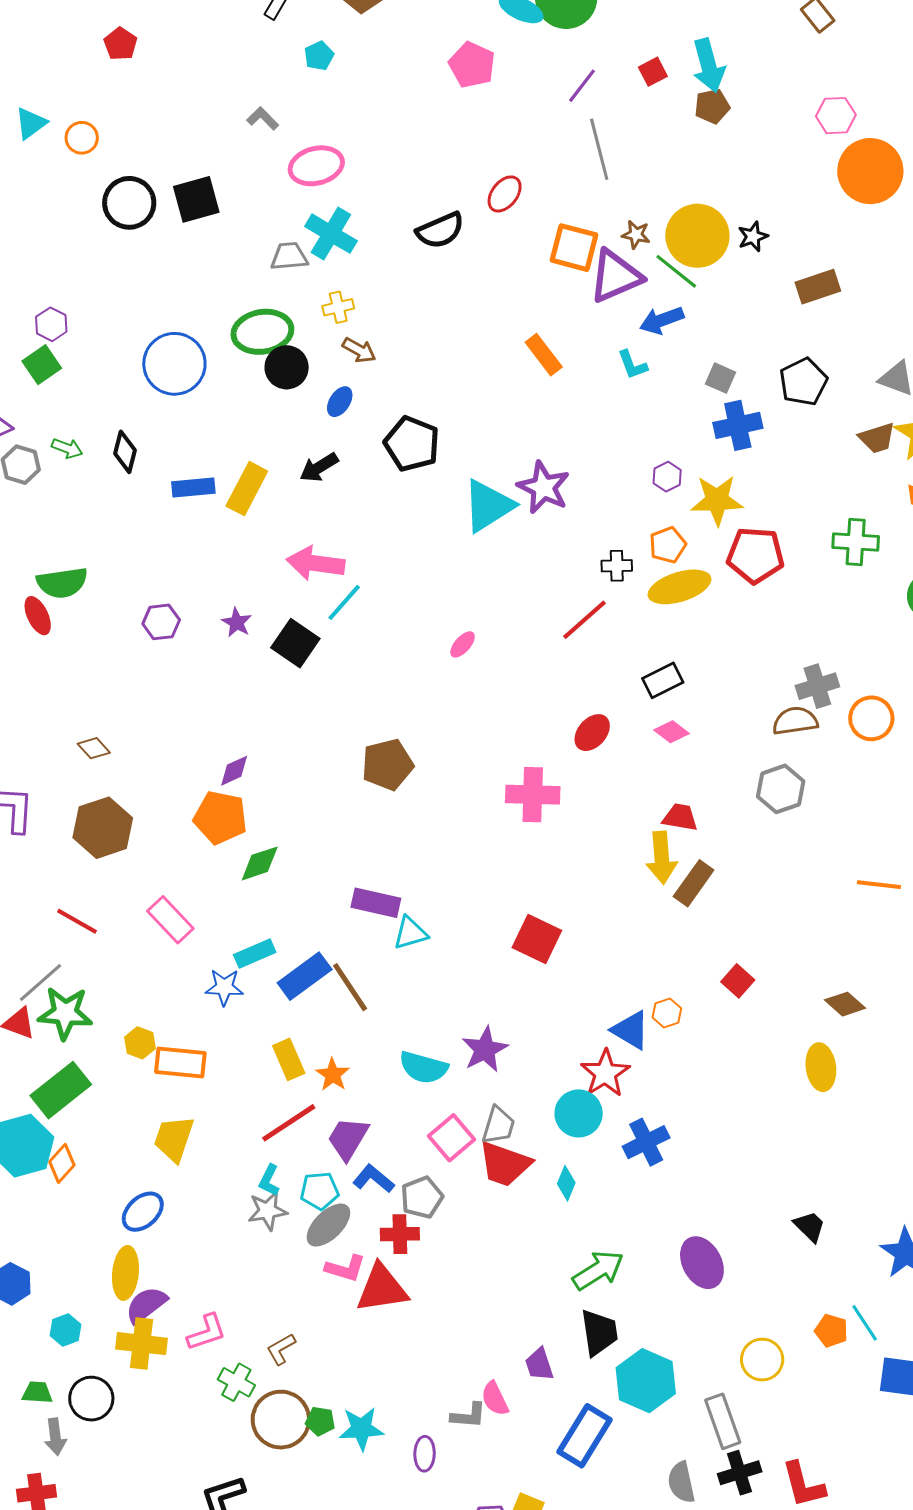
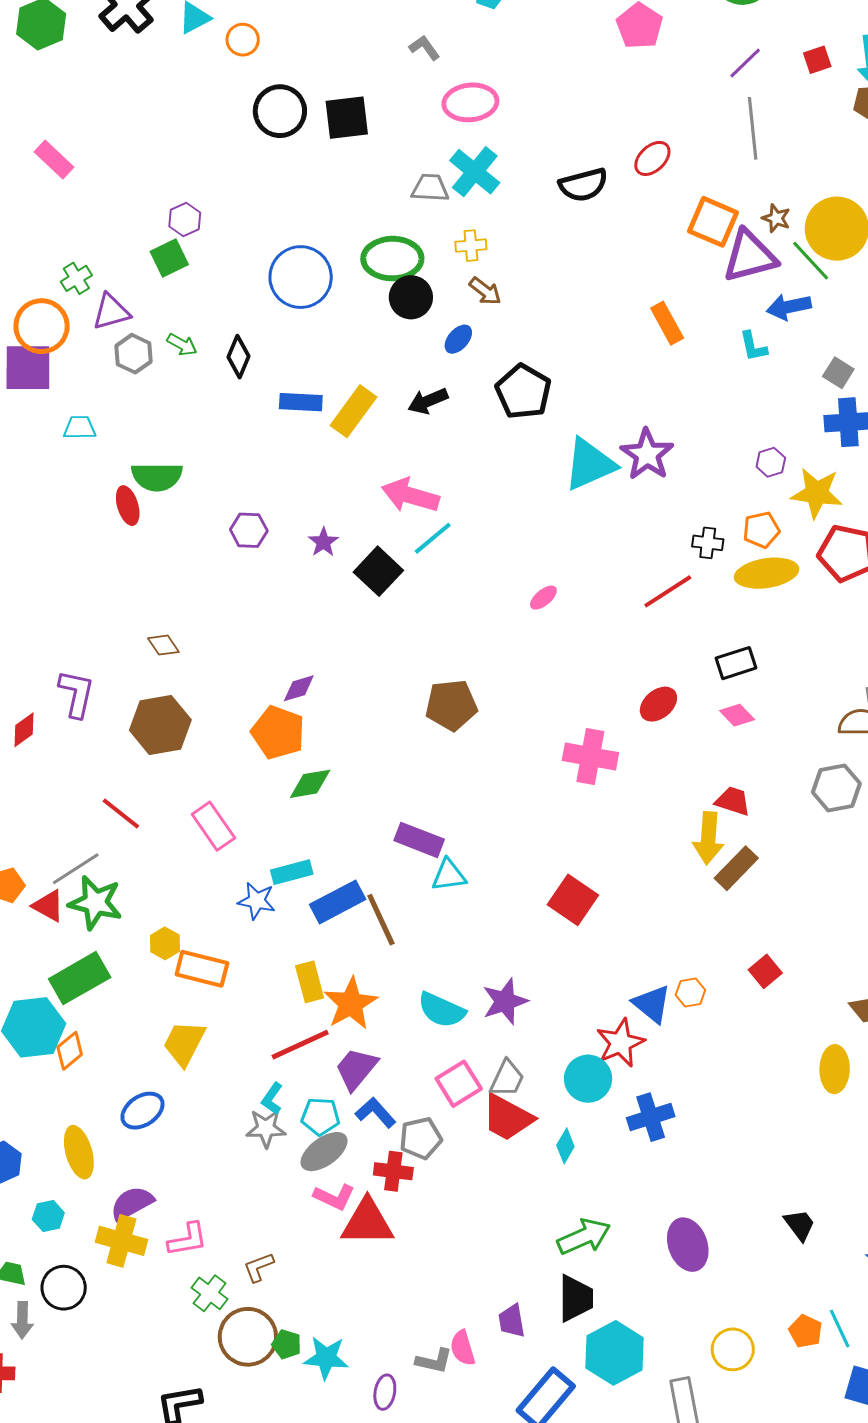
orange star: (333, 1075) -> (351, 1003), size x1.6
yellow ellipse: (126, 1273) -> (79, 1152), moved, turned -30

